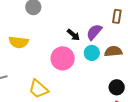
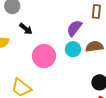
black arrow: (73, 35) -> (26, 29), moved

